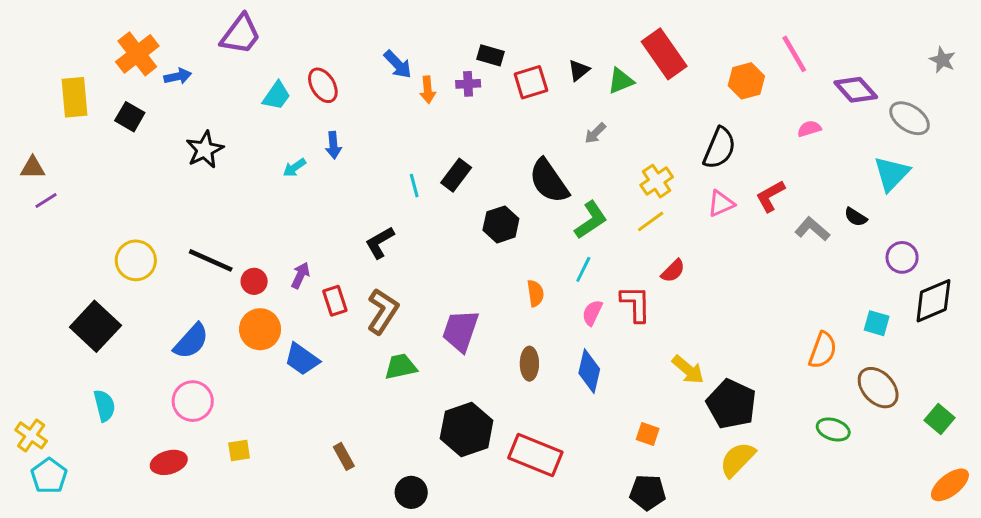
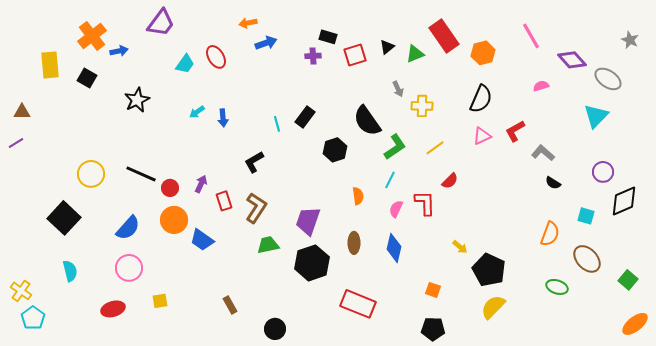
blue arrow: (398, 64) -> (266, 43), turned -65
orange hexagon: (746, 81) -> (483, 53), moved
orange arrow: (428, 90) -> (248, 23), moved, turned 84
gray arrow: (595, 133) -> (398, 89), turned -70
blue arrow: (333, 145) -> (223, 118), moved
yellow cross: (657, 181) -> (422, 106), moved, turned 35
purple line: (46, 201) -> (16, 143), moved
black semicircle: (856, 217) -> (553, 183), moved
yellow arrow: (688, 370) -> (460, 247), size x0.7
black hexagon: (467, 429) -> (312, 263), moved

